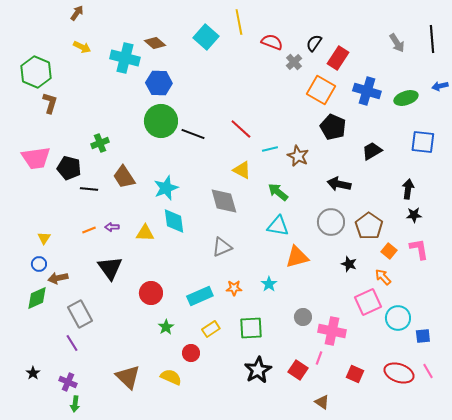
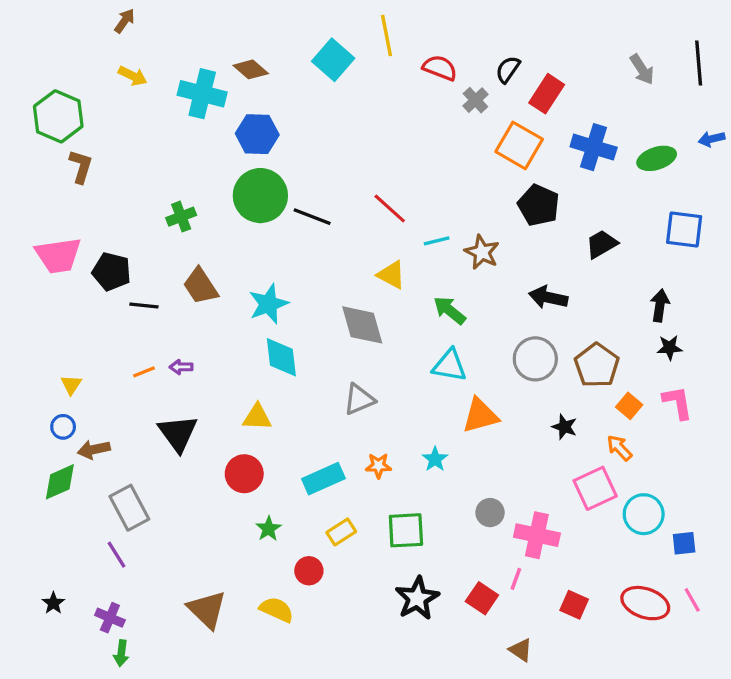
green cross: (100, 143) -> (181, 217), moved
yellow triangle: (145, 233) -> (257, 417), moved

